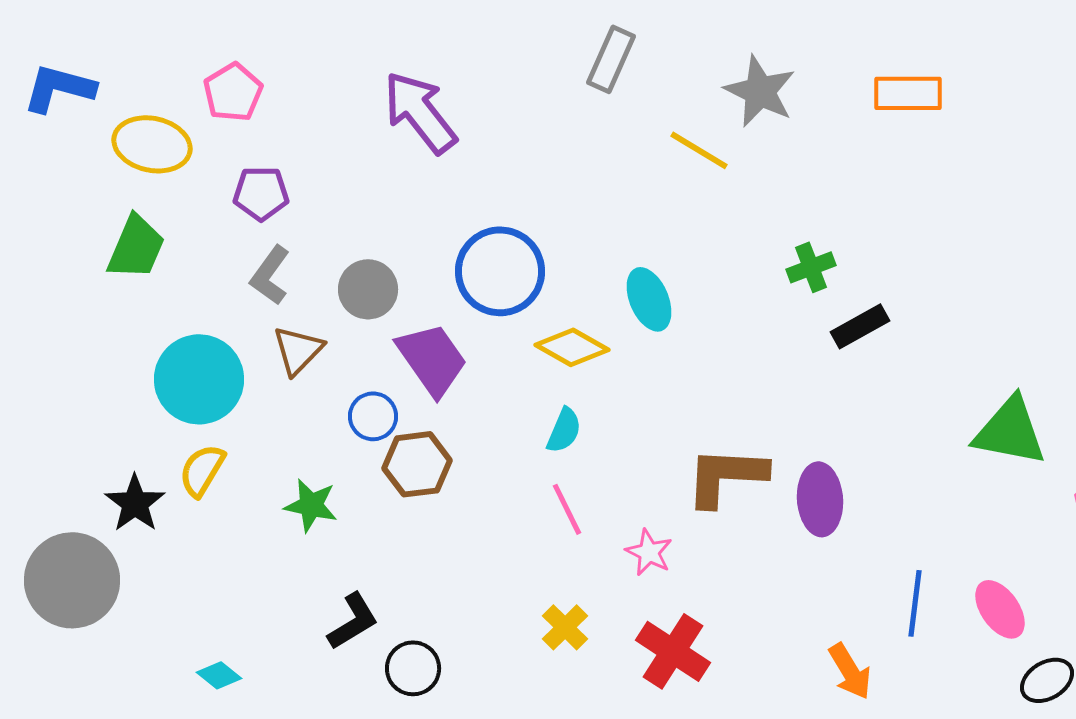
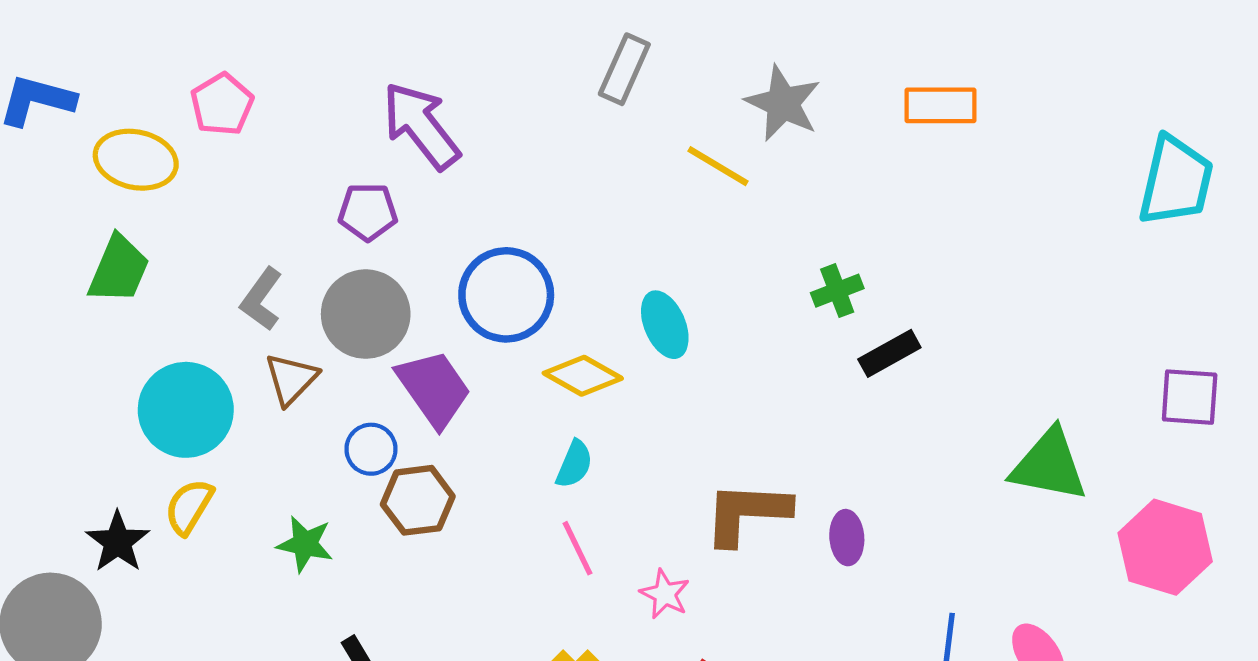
purple pentagon: (261, 193) -> (368, 212), moved
gray circle: (368, 289) -> (366, 314), size x1.4
purple ellipse: (820, 499) -> (847, 538), size x0.7

